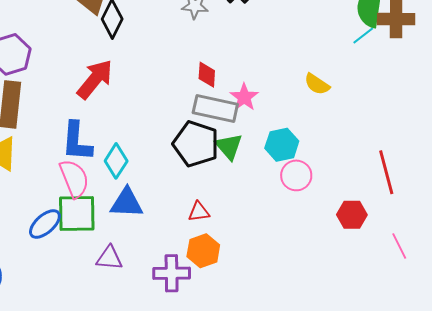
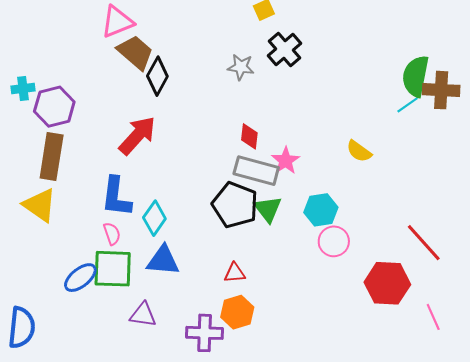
red line: (386, 172) -> (424, 243), turned -30
pink semicircle: (74, 179) -> (112, 234), size x0.6
red hexagon: (352, 215) -> (387, 283), size x1.5

